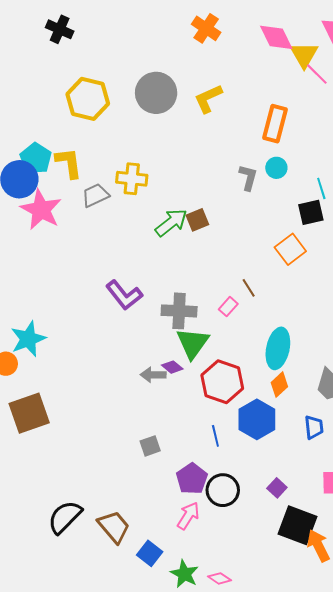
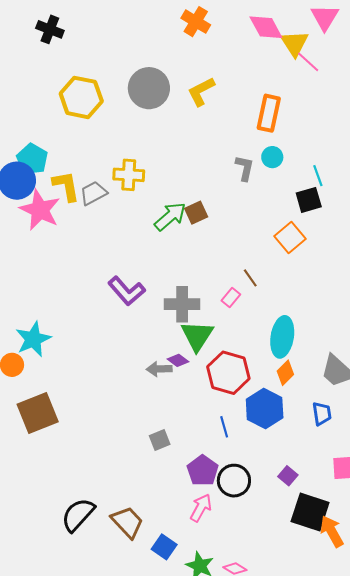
yellow L-shape: (69, 163) -> (66, 186), moved

